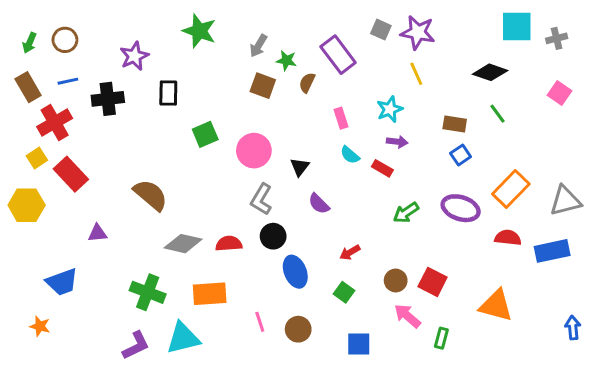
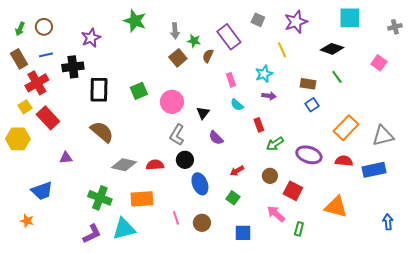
purple star: (418, 32) -> (296, 22), moved, turned -30
gray cross: (557, 38) -> (395, 27), moved
gray arrow: (258, 46) -> (175, 31), turned -35
brown square: (263, 86) -> (178, 58), turned 30
black rectangle: (168, 93) -> (99, 90), moved, size x1.4
red rectangle: (382, 168) -> (259, 125), moved, turned 40
purple ellipse: (461, 208) -> (309, 155), moved
brown circle: (396, 280) -> (270, 176), moved

